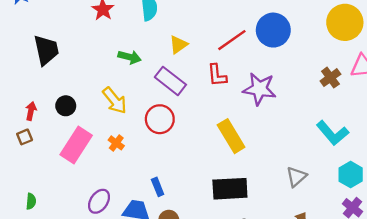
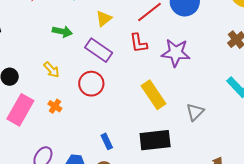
yellow arrow: (115, 100) -> (51, 70), size x0.7
gray triangle: (296, 177) -> (195, 112), moved
blue rectangle: (158, 187) -> (107, 141), moved

